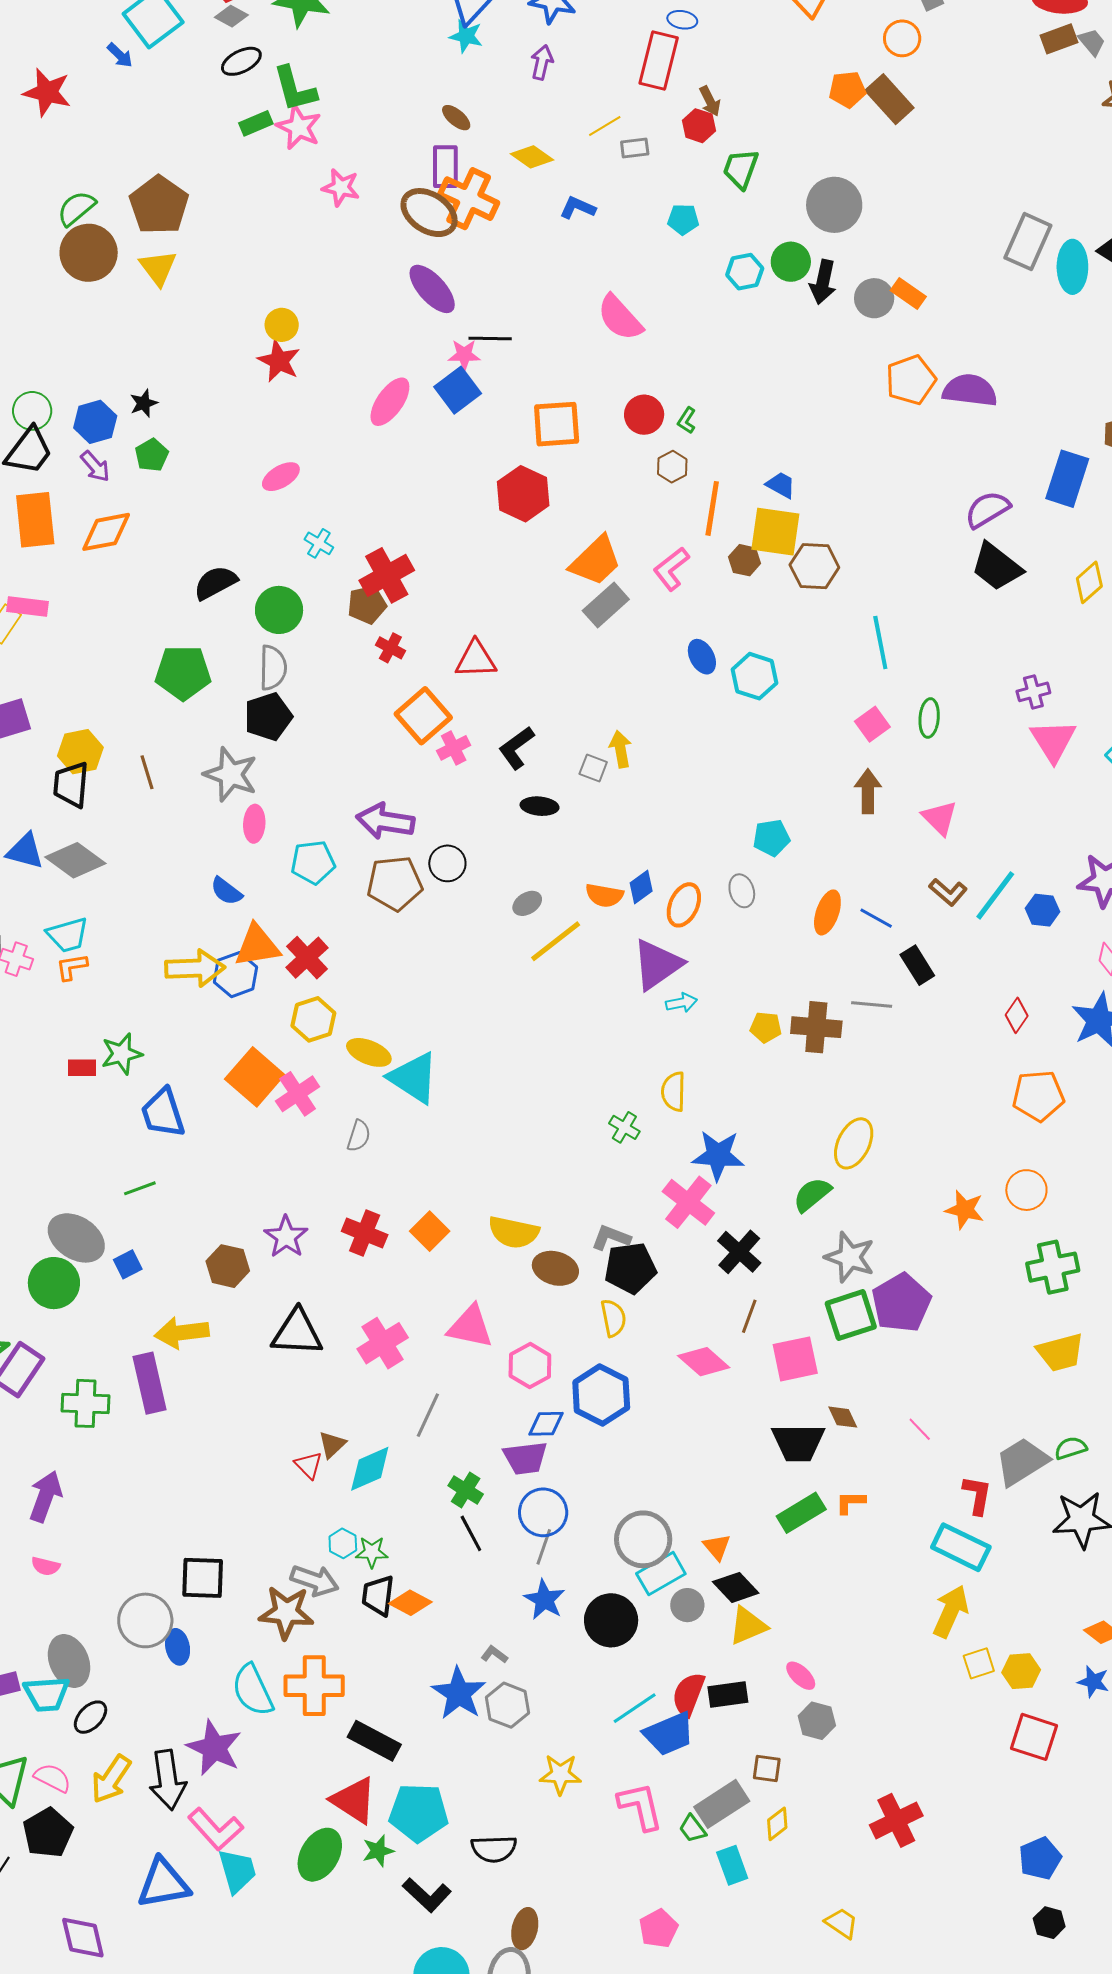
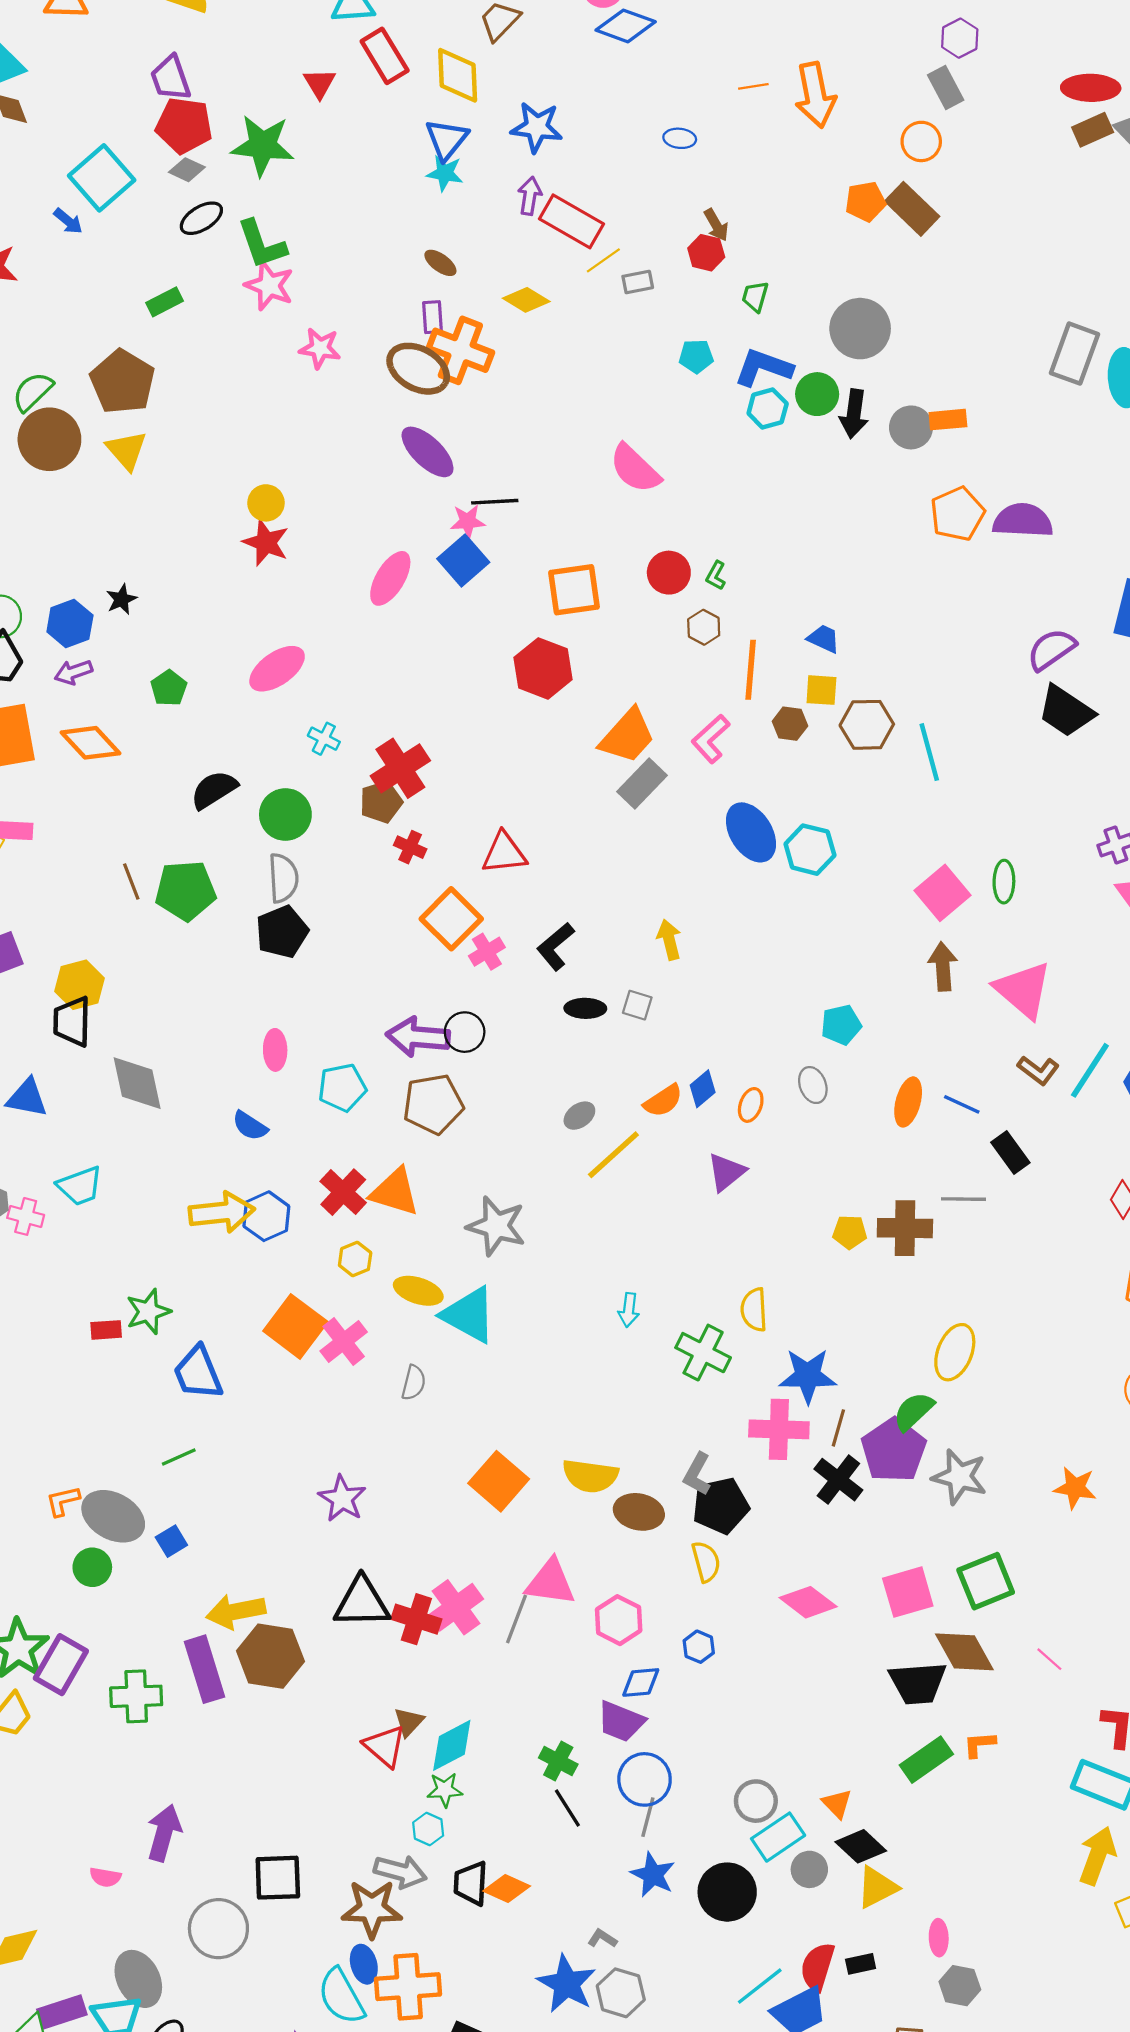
red rectangle: (659, 61) -> (571, 221), moved, turned -70
green rectangle: (256, 123) -> (165, 302), moved
purple rectangle: (445, 167) -> (432, 317), size x0.7
green trapezoid: (741, 169) -> (755, 296), size x0.7
blue L-shape: (578, 208) -> (763, 368), moved, size x1.5
orange rectangle: (908, 293) -> (948, 420), turned -36
green pentagon: (152, 455) -> (169, 688), moved
purple arrow: (95, 466) -> (73, 672), turned 116
pink ellipse: (281, 477) -> (277, 669), size x1.4
orange diamond: (106, 532) -> (90, 743), turned 62
yellow square: (775, 532) -> (821, 690), size x0.6
cyan line: (880, 642) -> (929, 752), moved
blue ellipse: (702, 657) -> (751, 832), size x1.6
pink square: (872, 724) -> (943, 893), size x1.4
gray square: (593, 768) -> (637, 1005), moved
brown line: (147, 772) -> (131, 882), moved
gray star: (231, 774) -> (496, 1226), moved
pink triangle: (940, 818) -> (1023, 990), size x1.5
gray diamond: (75, 860) -> (137, 1083), moved, turned 46
black circle: (447, 863) -> (465, 1032), moved
orange semicircle: (604, 895) -> (663, 1101), turned -39
orange ellipse: (684, 905) -> (751, 1105), size x0.7
orange triangle: (257, 946) -> (395, 1192), moved, turned 30
purple triangle: (657, 964) -> (726, 1172), size x0.7
orange L-shape: (72, 967) -> (63, 1501), moved
cyan arrow: (682, 1003) -> (629, 1310), moved, turned 112
yellow hexagon: (313, 1019) -> (355, 1259), size x0.7
green cross: (624, 1127) -> (703, 1353), size x1.6
pink cross: (688, 1202) -> (779, 1429), turned -32
orange star: (965, 1210) -> (1075, 1488), moved
orange square: (430, 1231) -> (499, 1481), size x1.4
red cross: (365, 1233) -> (416, 1619), moved
gray L-shape: (611, 1238) -> (697, 1474), turned -78
brown hexagon: (228, 1266) -> (270, 1656), moved, size x1.4
green circle: (54, 1283) -> (92, 1567), size x0.7
purple pentagon: (901, 1303) -> (894, 1450), moved
green square: (851, 1315) -> (986, 1581), moved
brown line: (749, 1316) -> (838, 1428), moved
blue hexagon: (601, 1395) -> (699, 1647), size x0.5
gray line: (428, 1415) -> (516, 1619), moved
brown diamond: (843, 1417) -> (964, 1652), size x1.8
purple trapezoid: (525, 1458) -> (621, 1721), turned 33
red triangle: (309, 1465) -> (385, 1746), size x1.4
purple arrow: (45, 1496) -> (164, 1833), moved
gray circle: (643, 1539) -> (756, 1801), size x0.7
green star: (372, 1552) -> (445, 1790), moved
blue ellipse: (178, 1647) -> (364, 1964), moved
pink ellipse: (801, 1676) -> (939, 1938), turned 48
black rectangle: (728, 1695) -> (861, 1964), size x0.7

